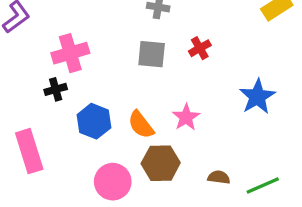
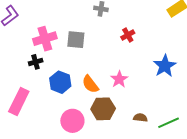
gray square: (152, 54) -> (76, 40), moved
pink rectangle: (29, 151) -> (19, 101), turned 44

